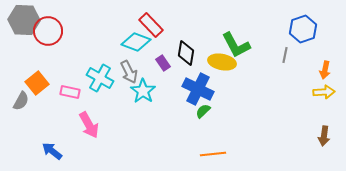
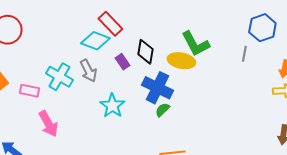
cyan star: (143, 91) -> (112, 106), moved

